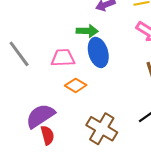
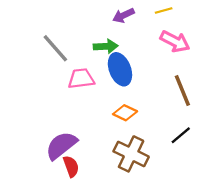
gray line: (19, 54) -> (55, 48), moved
orange diamond: (76, 85) -> (125, 113), moved

